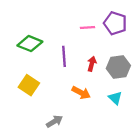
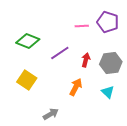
purple line: (64, 56) -> (60, 53), turned 60
orange arrow: (81, 93) -> (76, 87), turned -90

